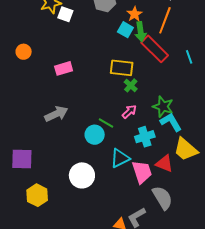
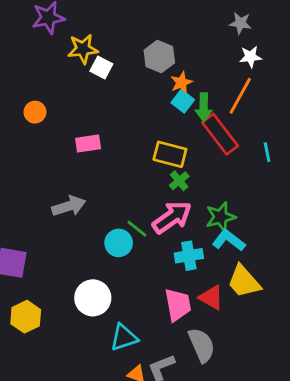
orange star: (134, 14) -> (181, 83), moved
green star: (163, 107) -> (221, 217), turned 30
pink arrow: (129, 112) -> (172, 217), size x1.8
cyan L-shape: (171, 122) -> (229, 240), turned -30
cyan triangle: (120, 158) -> (124, 337), moved

